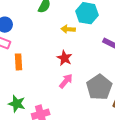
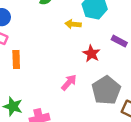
red star: (64, 58) -> (91, 54), moved

